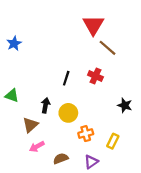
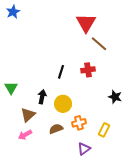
blue star: (14, 43) -> (13, 12), moved
red cross: (95, 76) -> (88, 70), turned -32
green triangle: (12, 96) -> (11, 88), turned 40
pink arrow: (37, 147) -> (25, 135), moved
brown semicircle: (61, 159) -> (56, 129), moved

